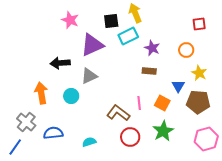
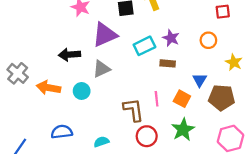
cyan rectangle: (128, 36) -> (144, 46), moved
yellow star: (199, 73) -> (234, 62), moved
orange arrow: (41, 93) -> (49, 88), turned -70
brown L-shape: (118, 113) -> (133, 110), turned 45
gray cross: (26, 122) -> (18, 73), moved

